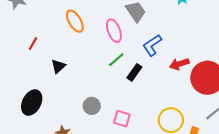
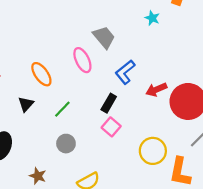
orange ellipse: (75, 21) -> (41, 74), moved
green line: (116, 60) -> (62, 109), moved
pink square: (122, 119) -> (111, 127), moved, turned 30

